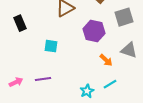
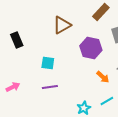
purple line: (43, 79) -> (50, 87), moved
pink arrow: (16, 82) -> (13, 87), moved

